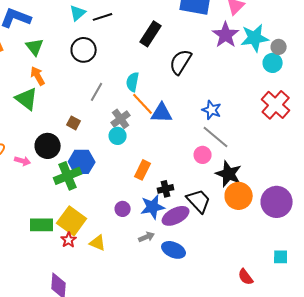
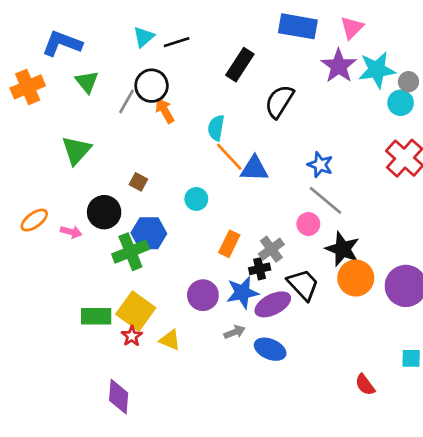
orange arrow: (38, 76) -> (165, 111), moved
gray line: (97, 92) -> (126, 101), moved
green triangle: (27, 99) -> (76, 150), turned 35
gray cross: (121, 119) -> (271, 249), moved
purple circle: (123, 209) -> (203, 295), size x1.5

